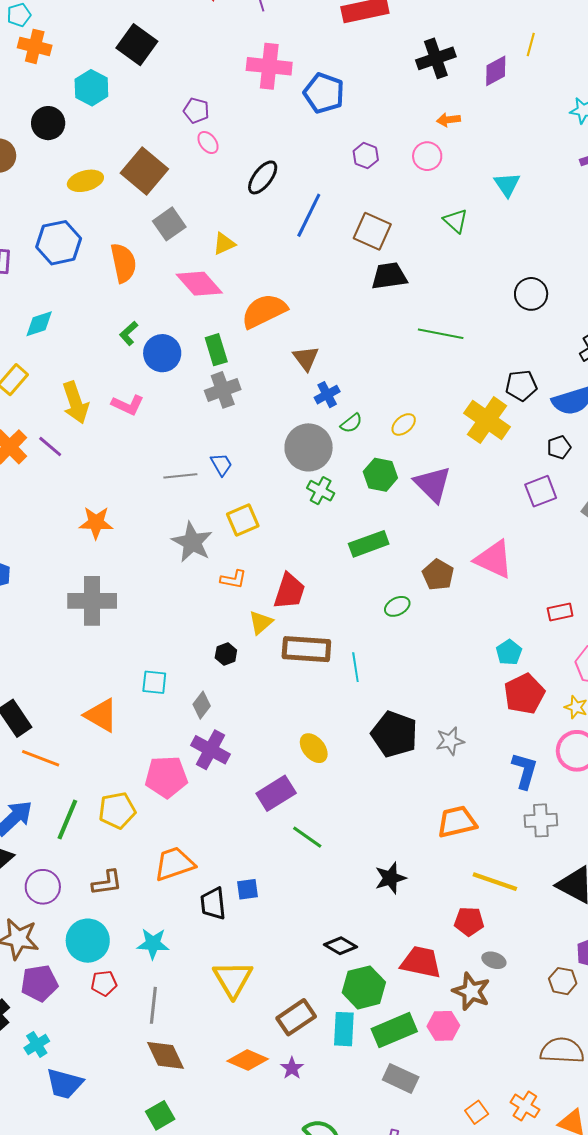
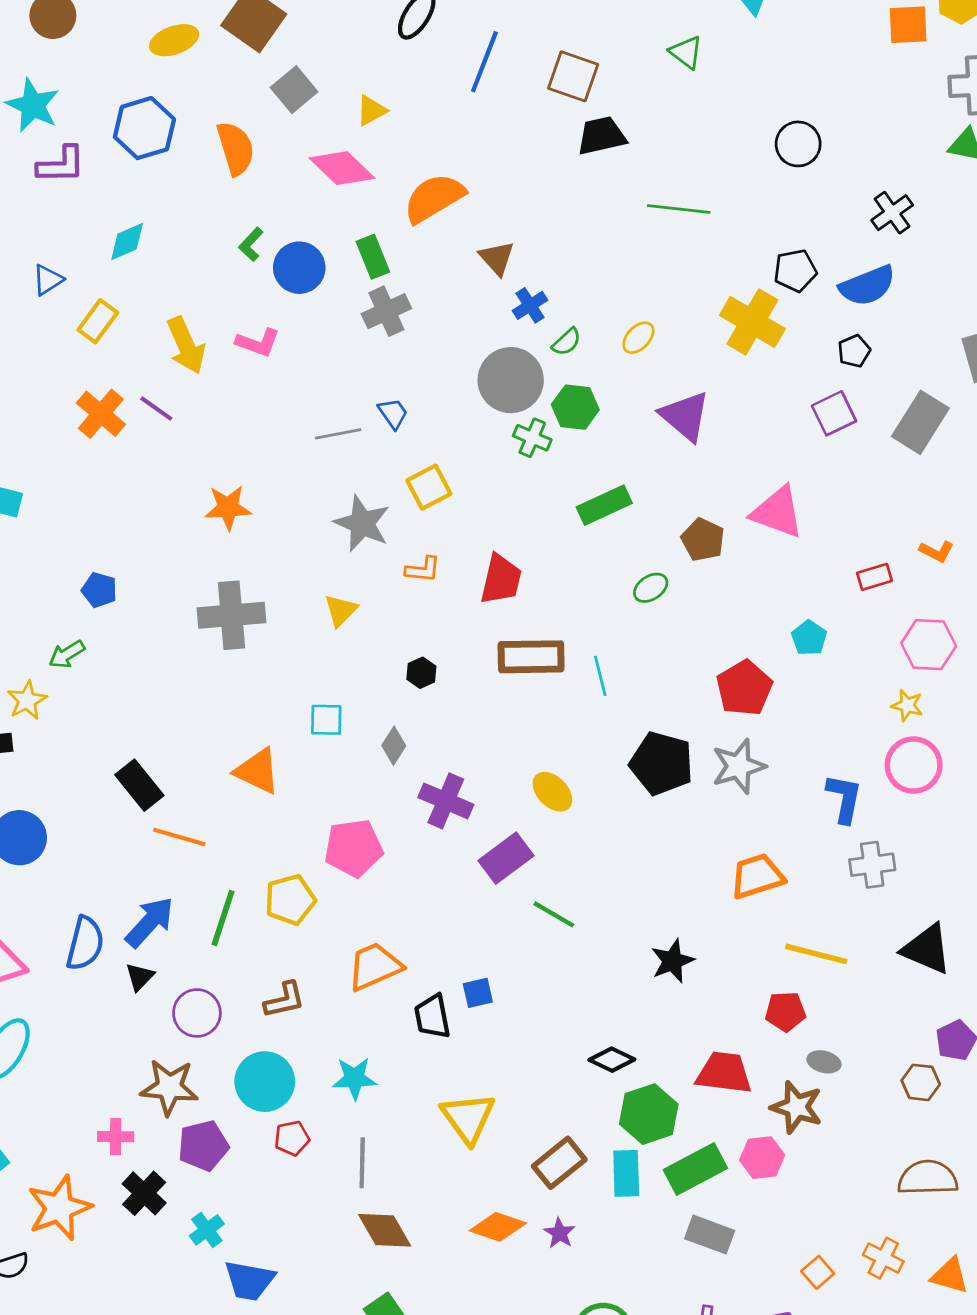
green hexagon: (380, 475) -> (575, 407), moved
yellow triangle: (261, 623) -> (341, 610), moved
red pentagon: (524, 694) -> (744, 688), moved
gray star: (450, 741) -> (739, 766), size x1.4
purple cross: (210, 750) -> (446, 801), moved

